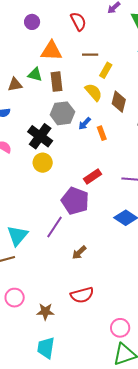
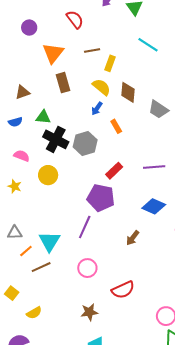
orange triangle: (51, 51) -> (53, 53), turned -45
green triangle: (35, 74) -> (43, 117), moved
gray hexagon: (62, 113) -> (85, 143), moved
blue arrow: (85, 123) -> (97, 108), moved
yellow circle: (43, 163) -> (48, 175), moved
brown arrow: (79, 253) -> (133, 238), moved
pink circle: (15, 298) -> (87, 268), moved

